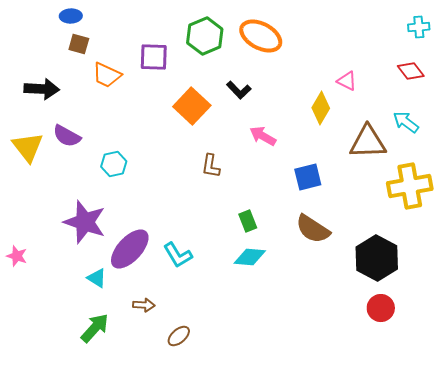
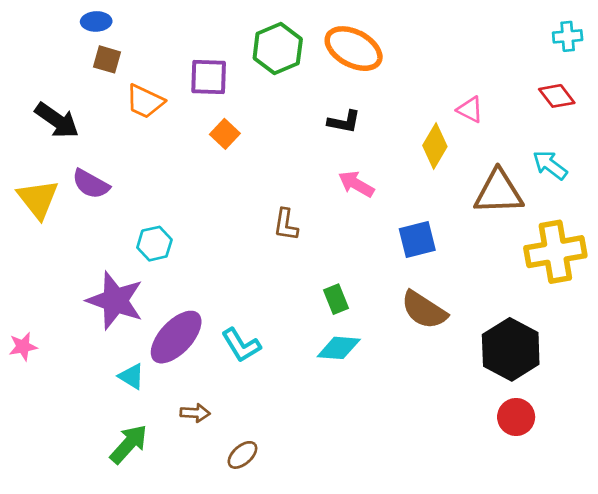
black arrow: (42, 89) -> (57, 120), turned 32
black L-shape: (239, 90) -> (344, 122), moved, turned -35
orange square: (192, 106) -> (225, 134), moved, size x0.6
cyan hexagon: (114, 164) -> (154, 244), moved
pink star: (17, 256) -> (23, 347), turned -30

